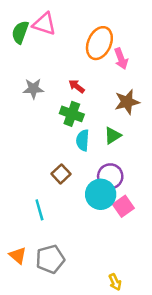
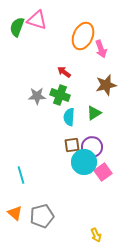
gray star: (33, 89) -> (37, 96), moved
brown square: (61, 174) -> (72, 145), moved, turned 35
cyan line: (39, 210) -> (21, 175), moved

